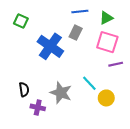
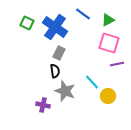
blue line: (80, 12) -> (83, 14), turned 42
gray rectangle: (76, 33) -> (59, 53), moved
blue cross: (50, 46) -> (55, 27), moved
black semicircle: (24, 90) -> (55, 71), moved

